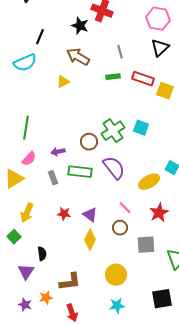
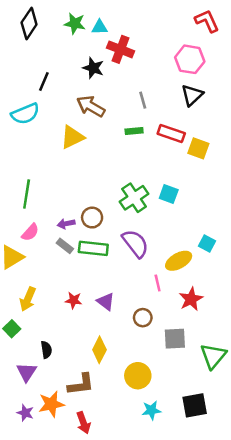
yellow triangle: (63, 82) -> (72, 137), size x1.5
brown circle: (89, 142) -> (92, 218), moved
gray rectangle: (53, 178) -> (65, 246), moved, turned -32
pink line: (125, 208) -> (158, 283), moved, turned 32
yellow diamond: (90, 240) -> (99, 350), moved
orange star: (46, 298) -> (51, 404), size x1.5
cyan star: (117, 306) -> (151, 410), moved

